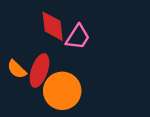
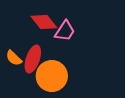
red diamond: (53, 26) -> (44, 22), turned -32

